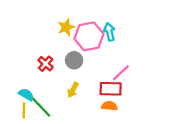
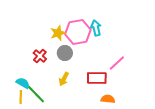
yellow star: (66, 27) -> (58, 33), moved
pink line: (121, 73) -> (117, 63), moved
orange semicircle: (109, 106) -> (108, 99), moved

